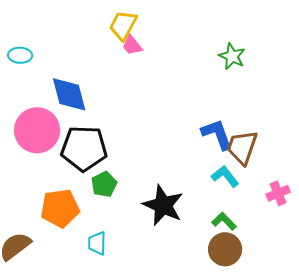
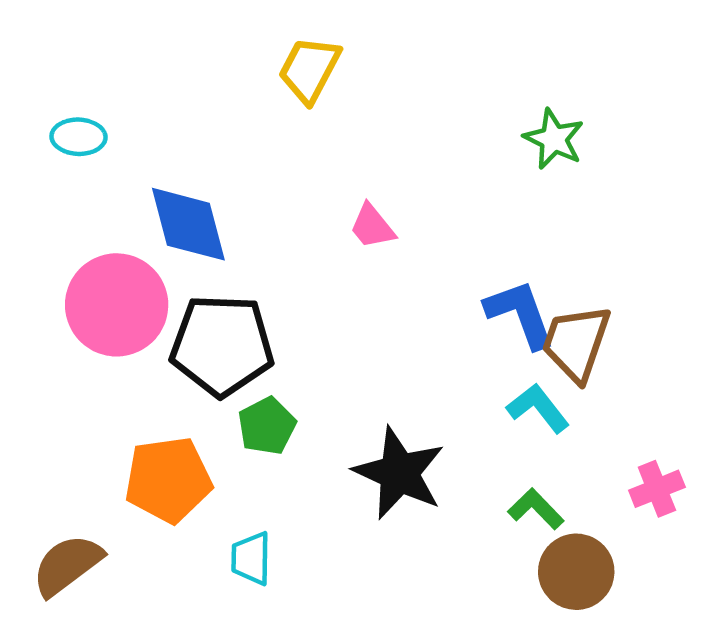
pink trapezoid: (132, 45) -> (372, 226), moved
pink cross: (278, 193) -> (657, 489), moved
brown circle: (225, 249) -> (576, 572), moved

